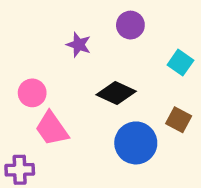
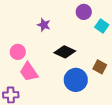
purple circle: (130, 25) -> (84, 12), moved
cyan square: (180, 63) -> (102, 26), moved

